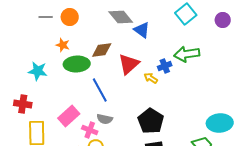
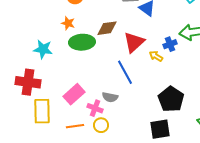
blue line: (100, 90) -> (125, 72), moved
red cross: (23, 104) -> (28, 82), size x1.4
black pentagon: (151, 121) -> (171, 99), moved

